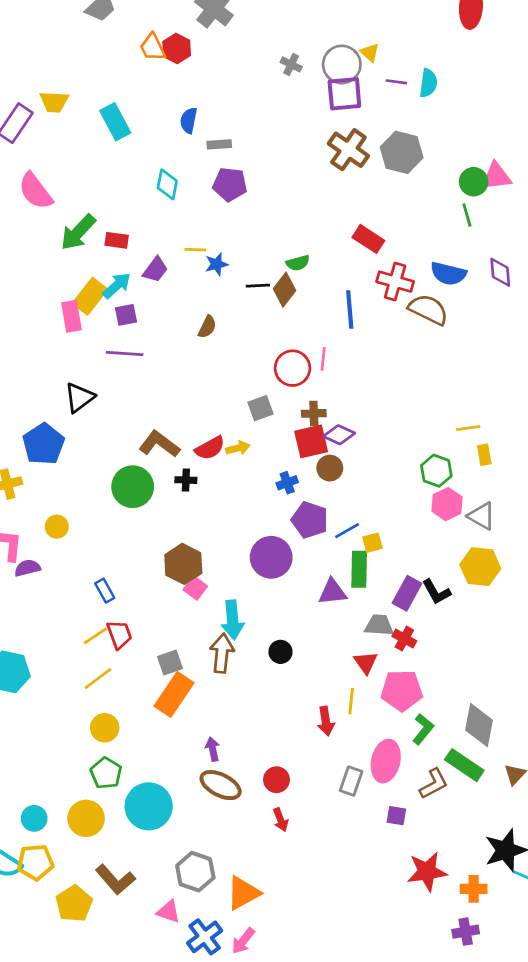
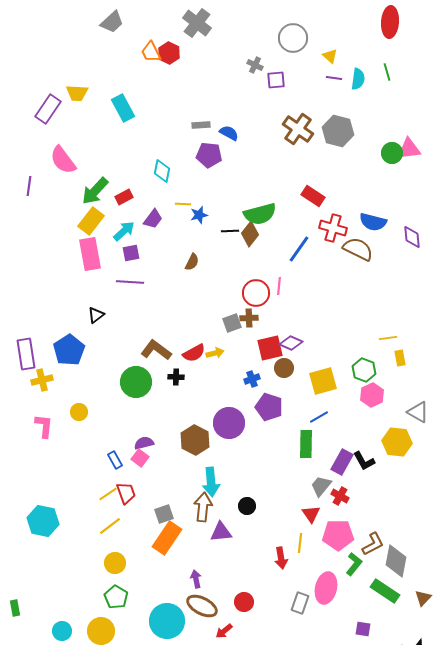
yellow triangle: (370, 53) -> (330, 56), moved
gray circle: (342, 64) -> (293, 38), moved
purple square: (344, 94) -> (276, 80), moved, size x0.7
blue semicircle: (189, 120) -> (229, 133), moved, turned 108
cyan diamond: (167, 184) -> (162, 171), moved
green line: (467, 215) -> (387, 72), moved
red rectangle: (117, 240) -> (124, 197), turned -36
green semicircle: (298, 263) -> (260, 214), size x1.8
purple diamond: (500, 272) -> (412, 237), moved
yellow rectangle: (90, 296) -> (91, 221), moved
blue line: (350, 310) -> (299, 249), turned 40
pink rectangle: (71, 316) -> (90, 254), size x1.4
black triangle: (79, 397) -> (96, 315), size x0.7
brown cross: (314, 413) -> (249, 318), moved
gray triangle: (482, 516) -> (418, 412), moved
blue line: (347, 531) -> (319, 417), moved
yellow square: (372, 543) -> (323, 381), moved, size x1.8
purple circle: (271, 557) -> (229, 423), moved
brown hexagon: (183, 564) -> (195, 440), moved
purple semicircle: (27, 568) -> (144, 443), moved
pink square: (195, 588) -> (140, 458), moved
purple triangle: (332, 592) -> (221, 532), moved
gray trapezoid: (379, 625) -> (321, 486), turned -55
brown L-shape: (434, 784) -> (373, 544), moved
cyan circle: (149, 806) -> (167, 621), moved
purple square: (396, 816) -> (363, 629), moved
red arrow: (281, 820) -> (224, 631), moved, turned 72

